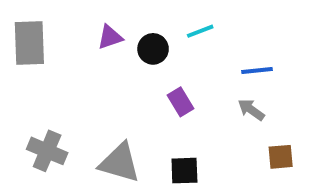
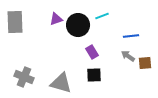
black circle: (153, 49) -> (78, 25), size x1.5
brown square: (281, 157) -> (145, 63), moved
black square: (184, 171) -> (94, 75), moved

